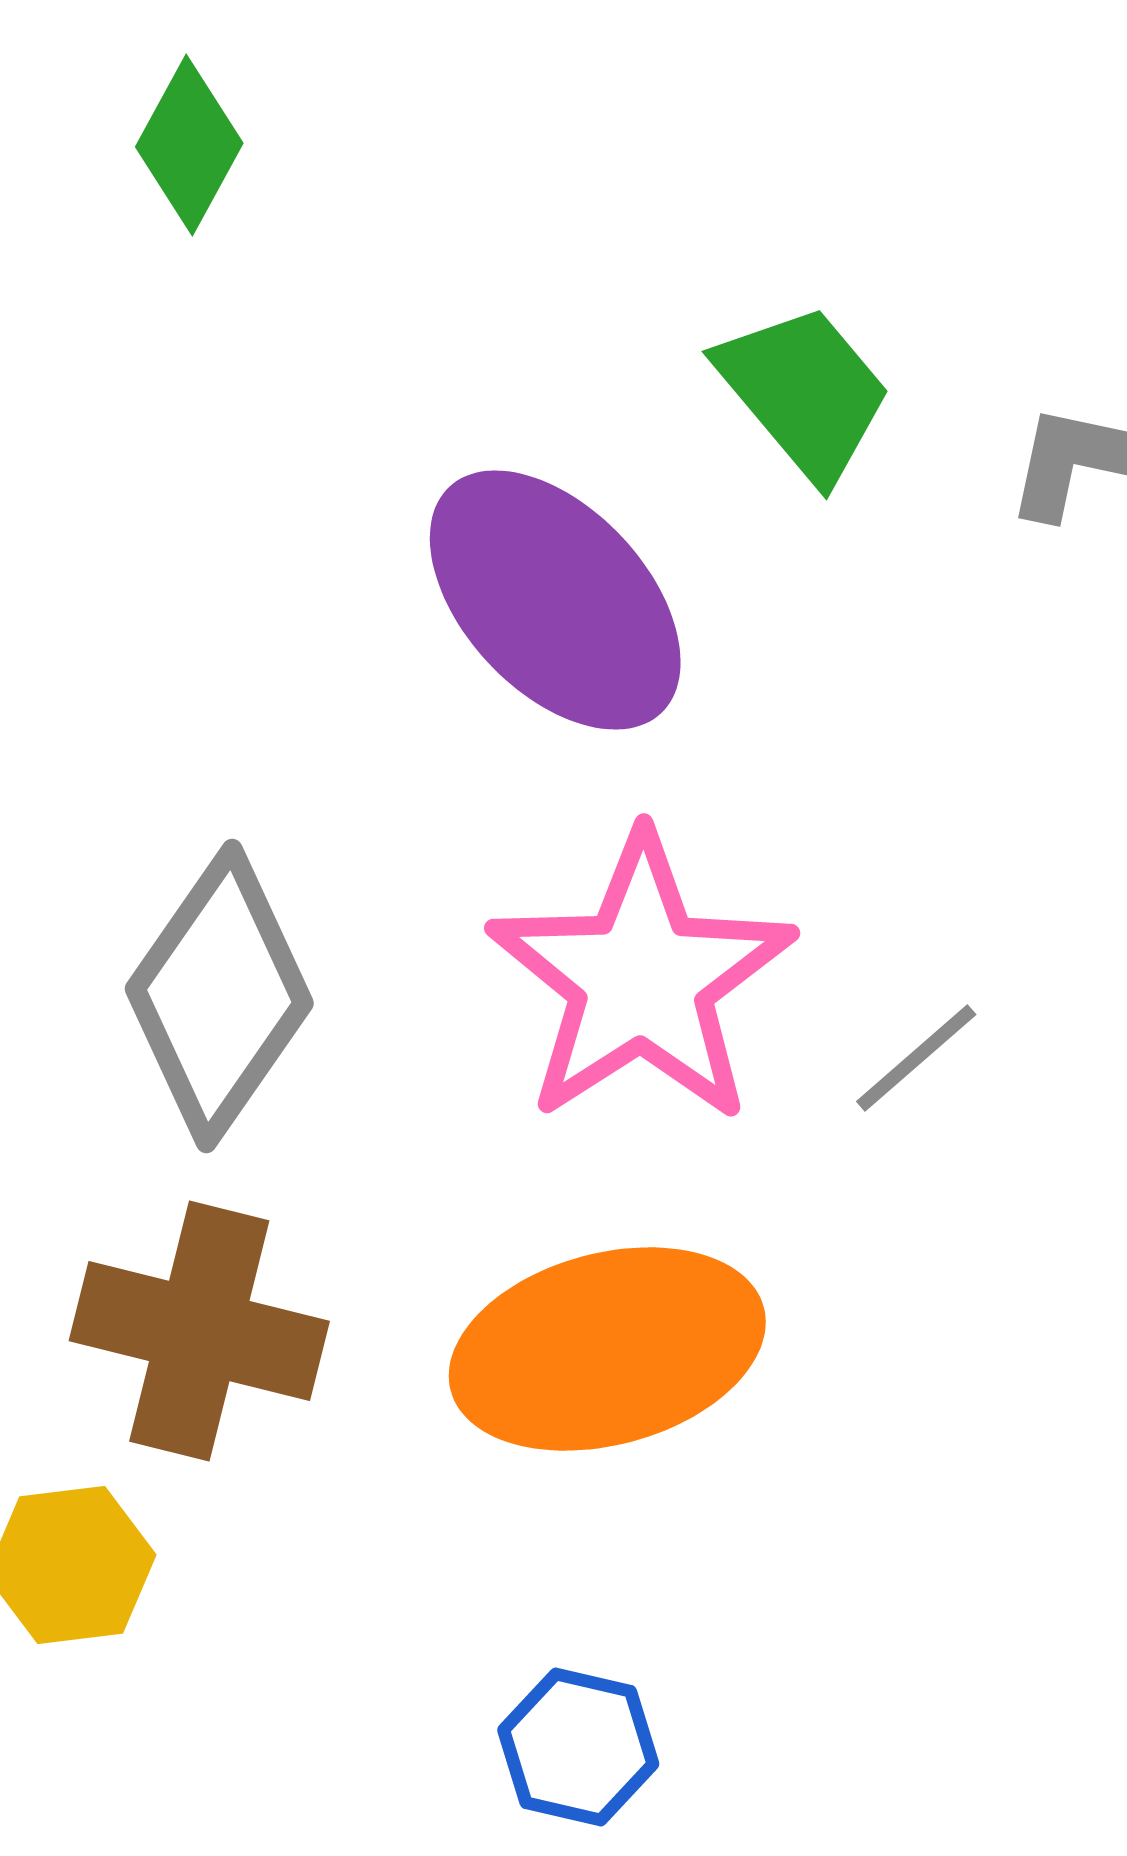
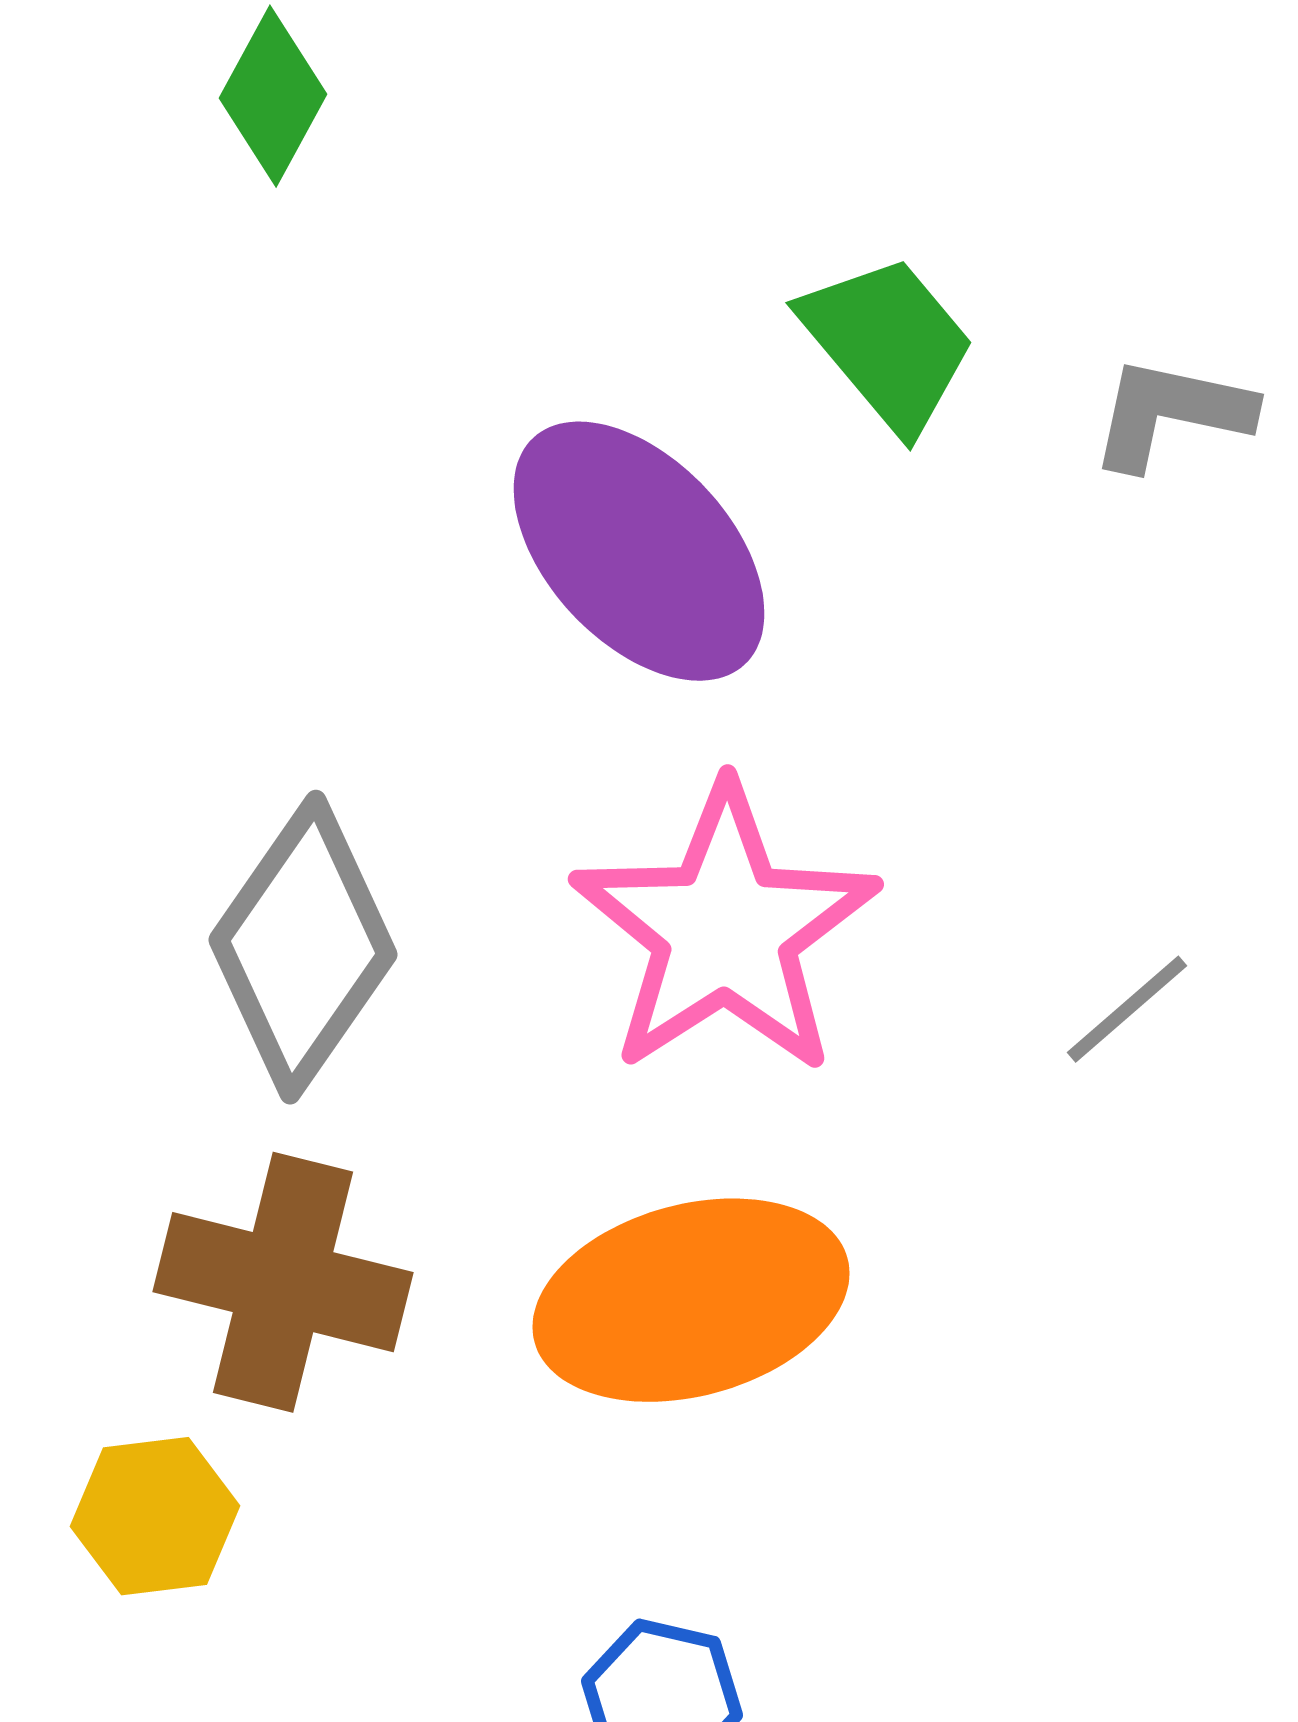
gray line: (916, 1058) -> (1127, 1009), moved

